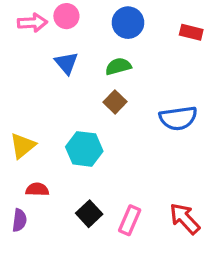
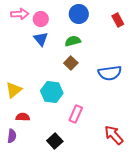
pink circle: (66, 16) -> (41, 19), moved
red rectangle: (191, 32) -> (118, 20), turned 48
black square: (89, 214) -> (55, 141), moved
pink rectangle: (130, 220) -> (76, 114), moved

